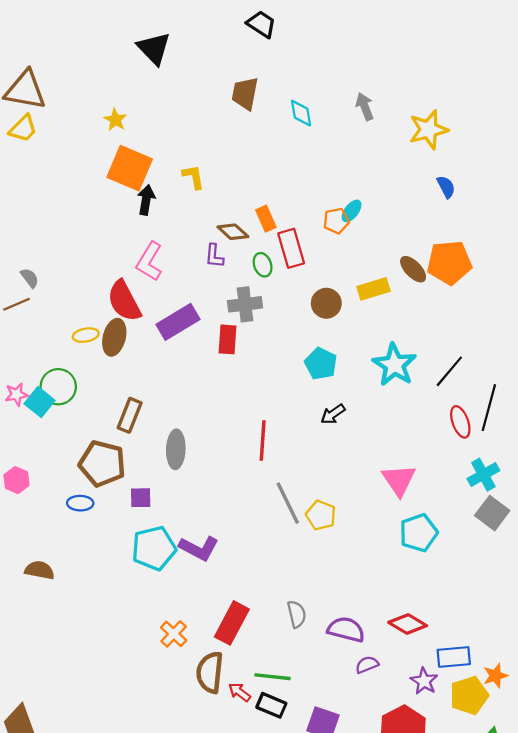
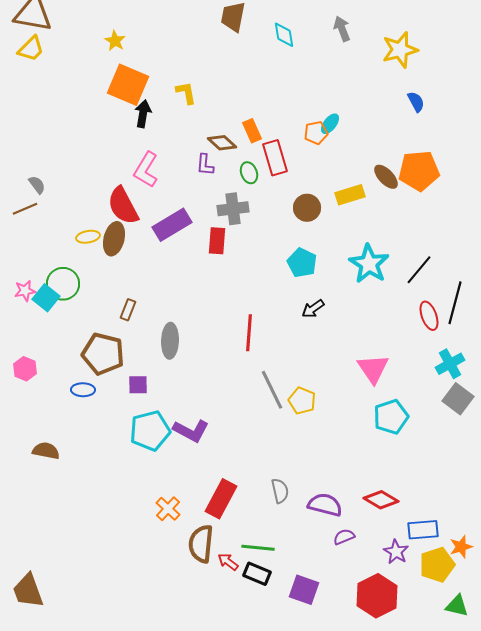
brown rectangle: (130, 415) -> (128, 310), size x0.7

